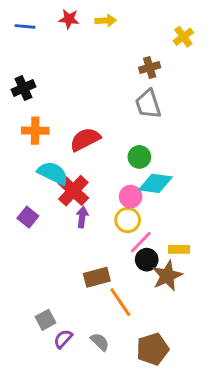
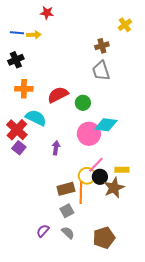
yellow arrow: (106, 21) -> (34, 35), moved
blue line: (25, 26) -> (17, 33), moved
green circle: (139, 157) -> (83, 103), moved
red cross: (73, 191) -> (17, 130), moved
pink circle: (131, 197) -> (89, 134), size x1.5
yellow circle: (128, 220) -> (87, 176), moved
orange line: (120, 302) -> (81, 193), moved, turned 35
gray square: (45, 320) -> (67, 211), moved

